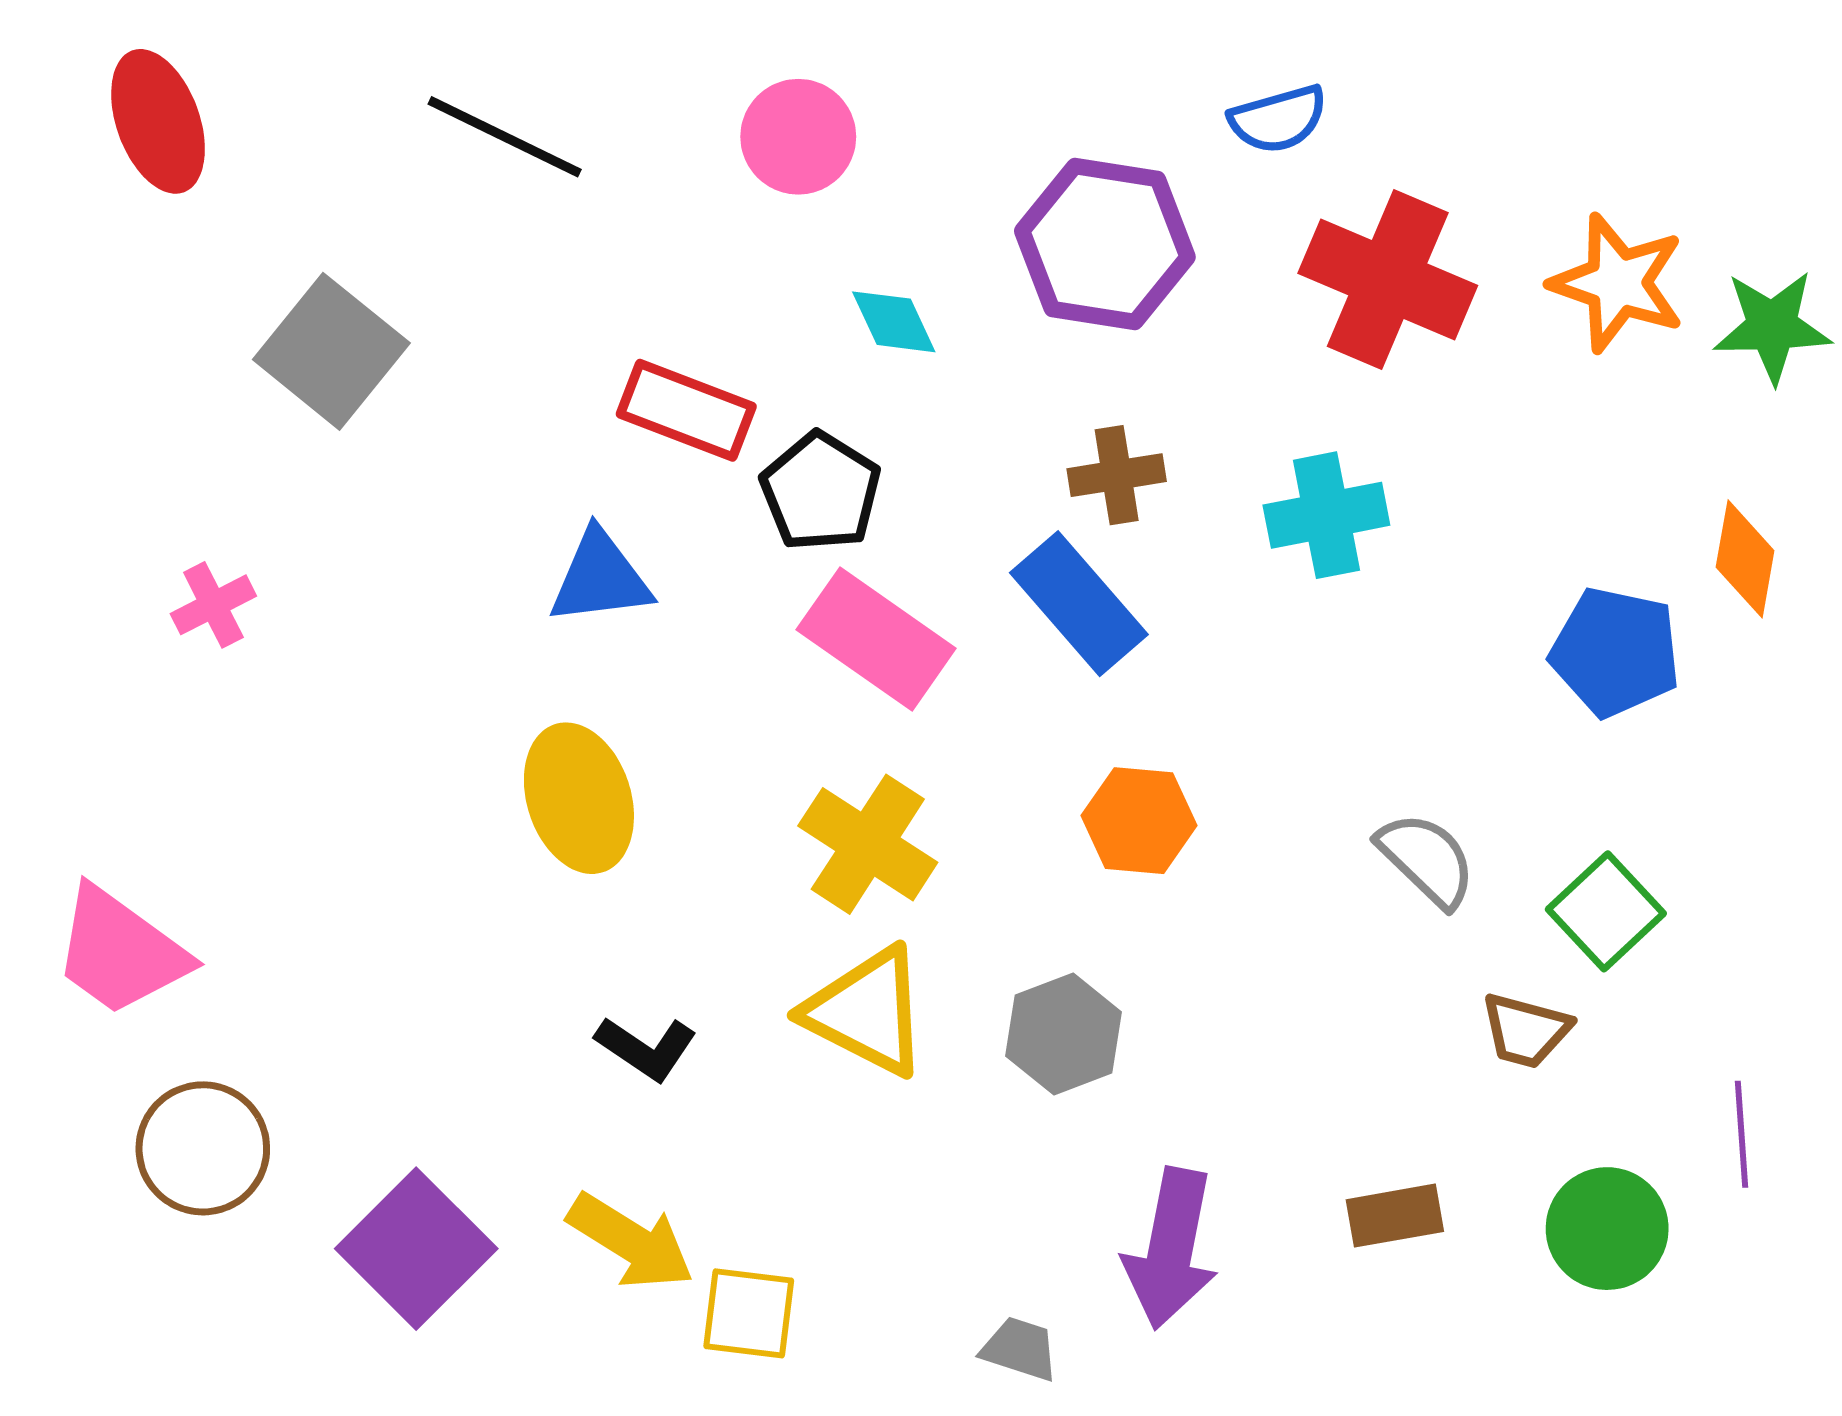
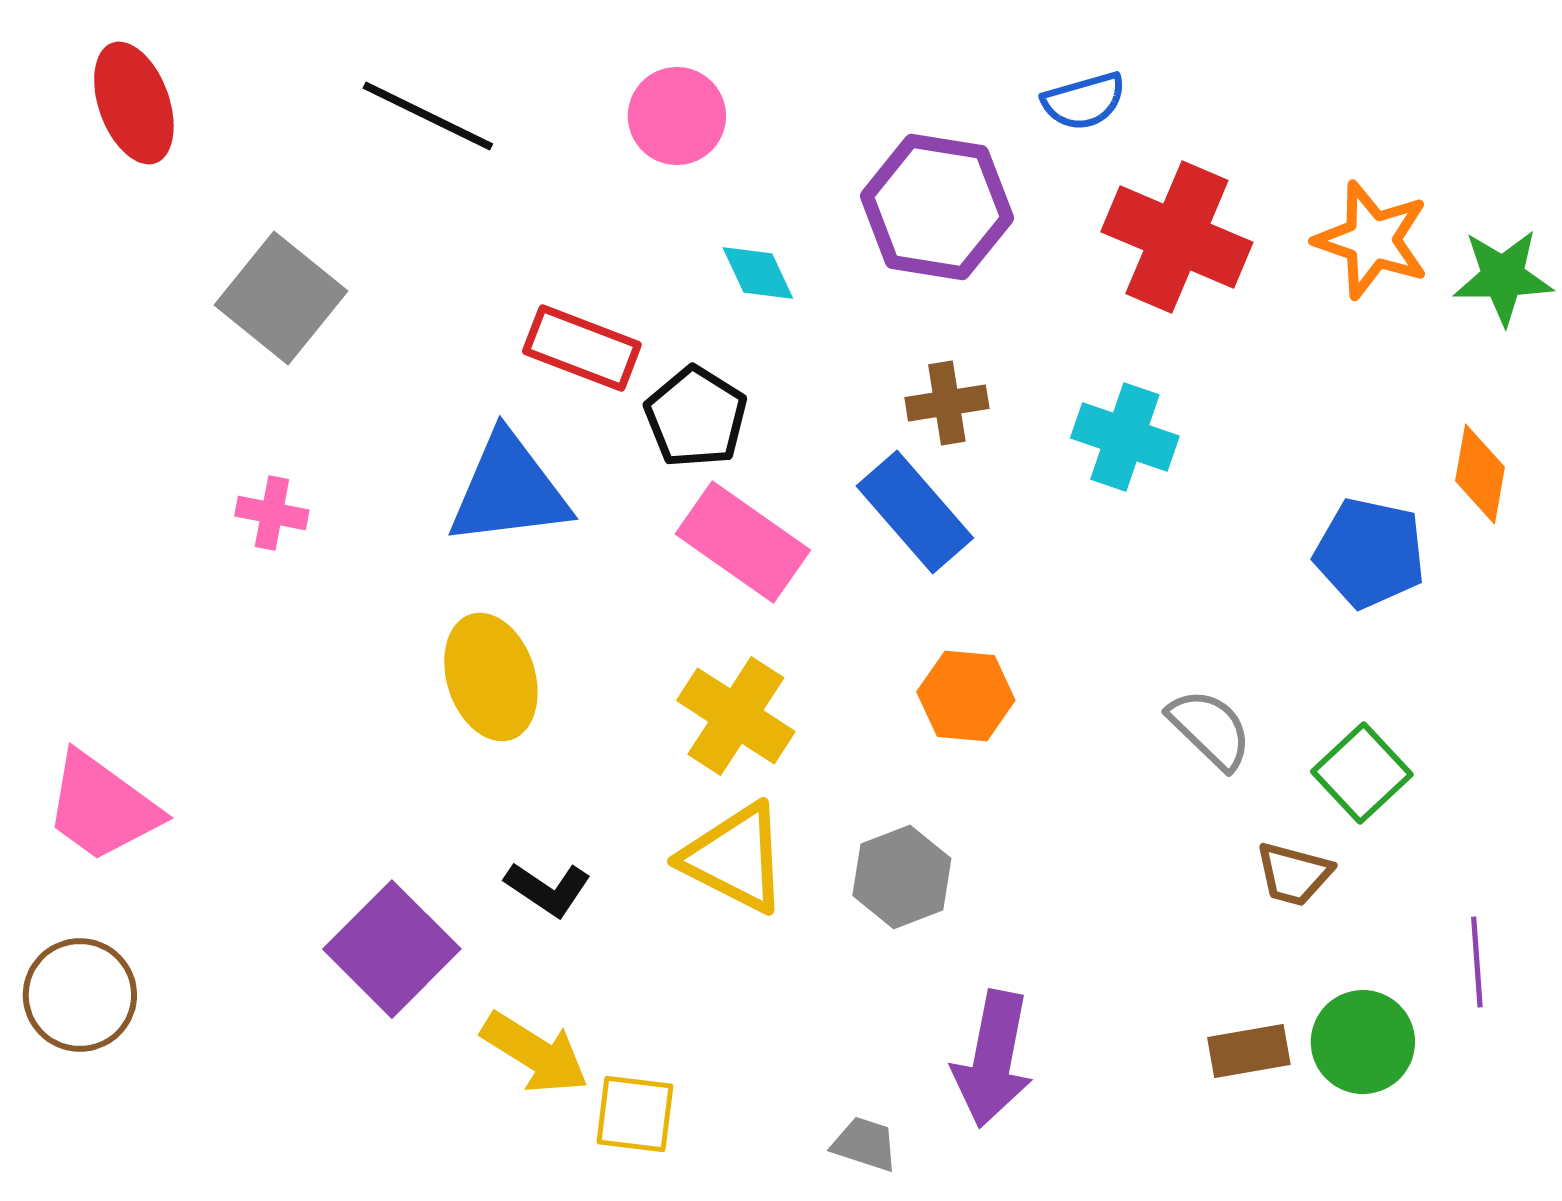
cyan cross: (1326, 515) -> (1125, 437), turned 30
blue triangle: (600, 578) -> (509, 490), size x1.4
pink cross: (213, 605) -> (272, 513), moved, turned 38
brown circle: (203, 1148) -> (80, 995), moved
brown rectangle: (1395, 1216) -> (1249, 1051), moved
purple square: (416, 1249) -> (392, 949), moved

